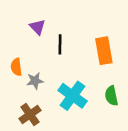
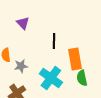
black line: (60, 44) -> (54, 41), moved
orange rectangle: (104, 51) -> (75, 59), moved

